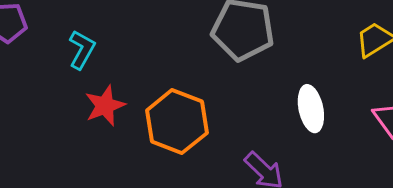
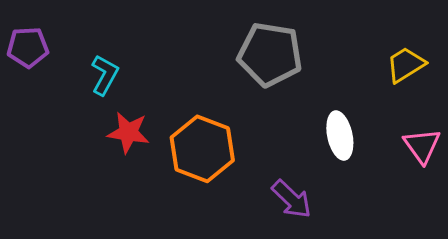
red star: (105, 106) -> (128, 132), turned 30

